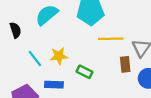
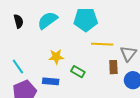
black semicircle: (15, 30) -> (18, 21), moved
cyan line: (35, 59) -> (18, 67), moved

